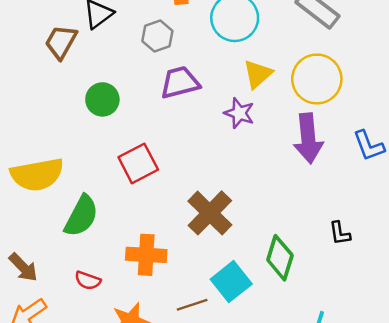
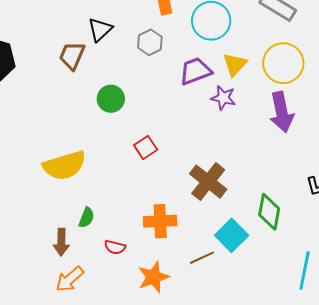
purple trapezoid: (180, 82) -> (195, 71), moved
red square: (138, 163) -> (146, 148), size x0.7
green semicircle: (81, 216) -> (87, 218), moved, size x0.6
brown arrow: (23, 267) -> (61, 242), turned 52

